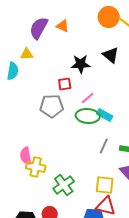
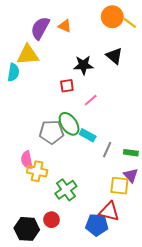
yellow triangle: (27, 54) -> (28, 55), size x1.6
gray pentagon: (52, 106) -> (52, 132), moved
cyan rectangle: (105, 115) -> (88, 135), moved
green ellipse: (88, 116) -> (69, 124), moved, turned 50
yellow square: (105, 185) -> (119, 186), moved

